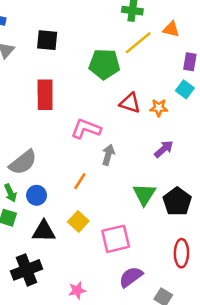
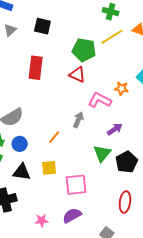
red triangle: (130, 103) -> (77, 75), moved
pink L-shape: (86, 129) -> (100, 100), moved
purple arrow: (164, 149) -> (115, 129), moved
yellow square: (78, 221) -> (49, 168), turned 35
purple semicircle: (131, 277) -> (72, 216), moved

